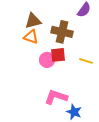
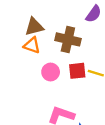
red square: (58, 55) -> (77, 71), moved

